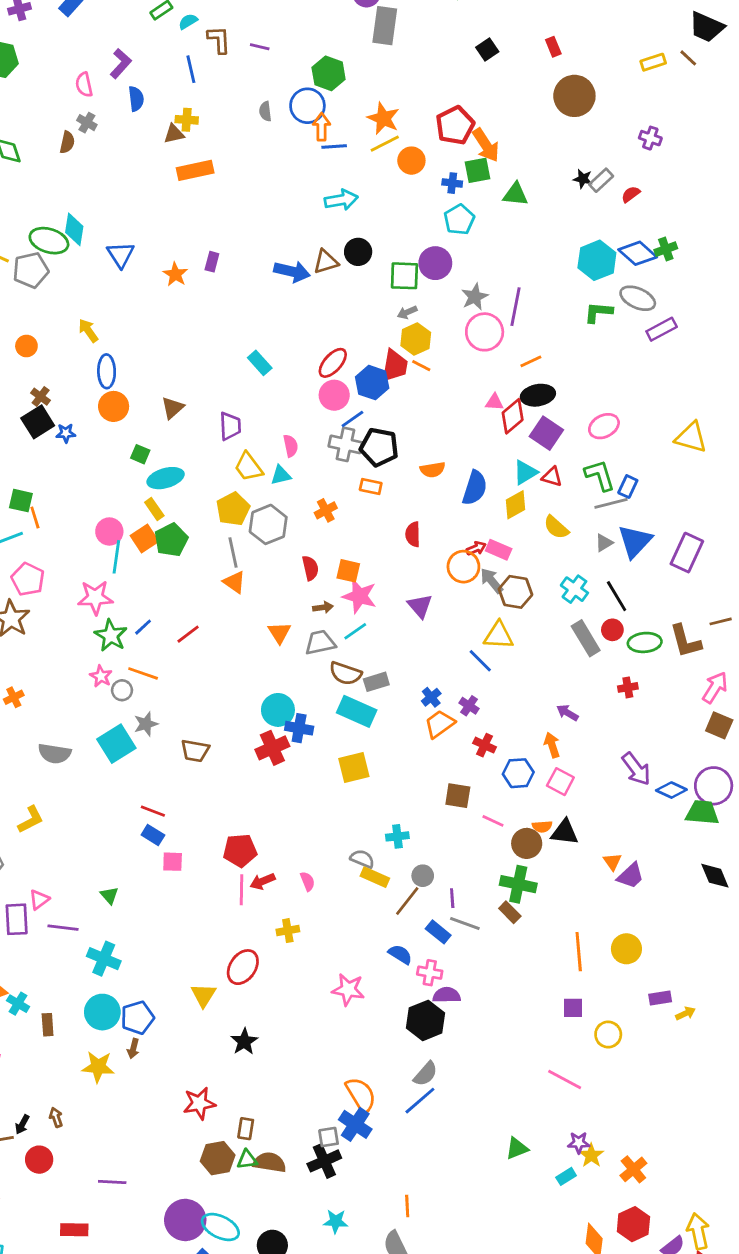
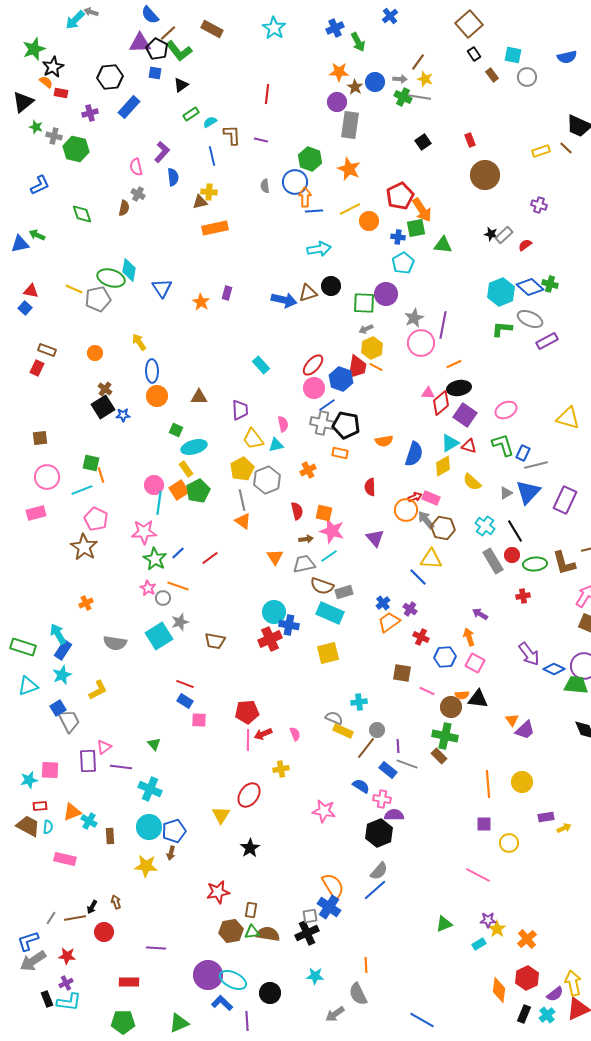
orange star: (383, 118) -> (349, 169), moved
green cross: (666, 249) -> (550, 284), turned 35
brown triangle: (173, 408) -> (199, 397), turned 42
gray line: (611, 503) -> (536, 465), moved

